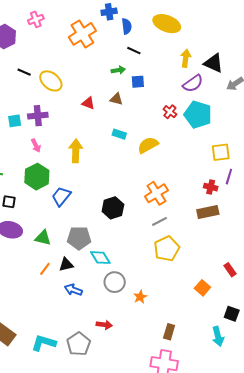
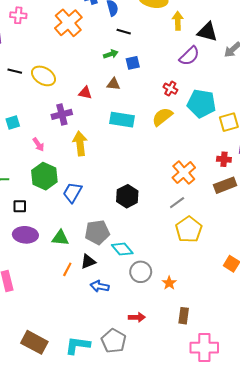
pink cross: (36, 19) -> (18, 15), turned 35
yellow arrow: (186, 58) -> (178, 21), moved
cyan pentagon: (198, 115) -> (201, 104), moved
purple cross: (38, 116) -> (62, 114), moved
cyan rectangle: (119, 134) -> (122, 120), size x1.6
yellow semicircle: (148, 145) -> (162, 117), moved
orange cross: (156, 193) -> (184, 173), moved
brown rectangle: (169, 332) -> (184, 316), moved

